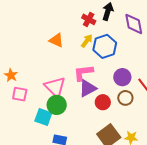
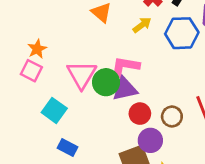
blue hexagon: (105, 46) -> (182, 33), moved
orange star: (11, 75) -> (37, 49), moved
purple circle: (122, 77) -> (150, 140), moved
green circle: (57, 105) -> (106, 82), moved

